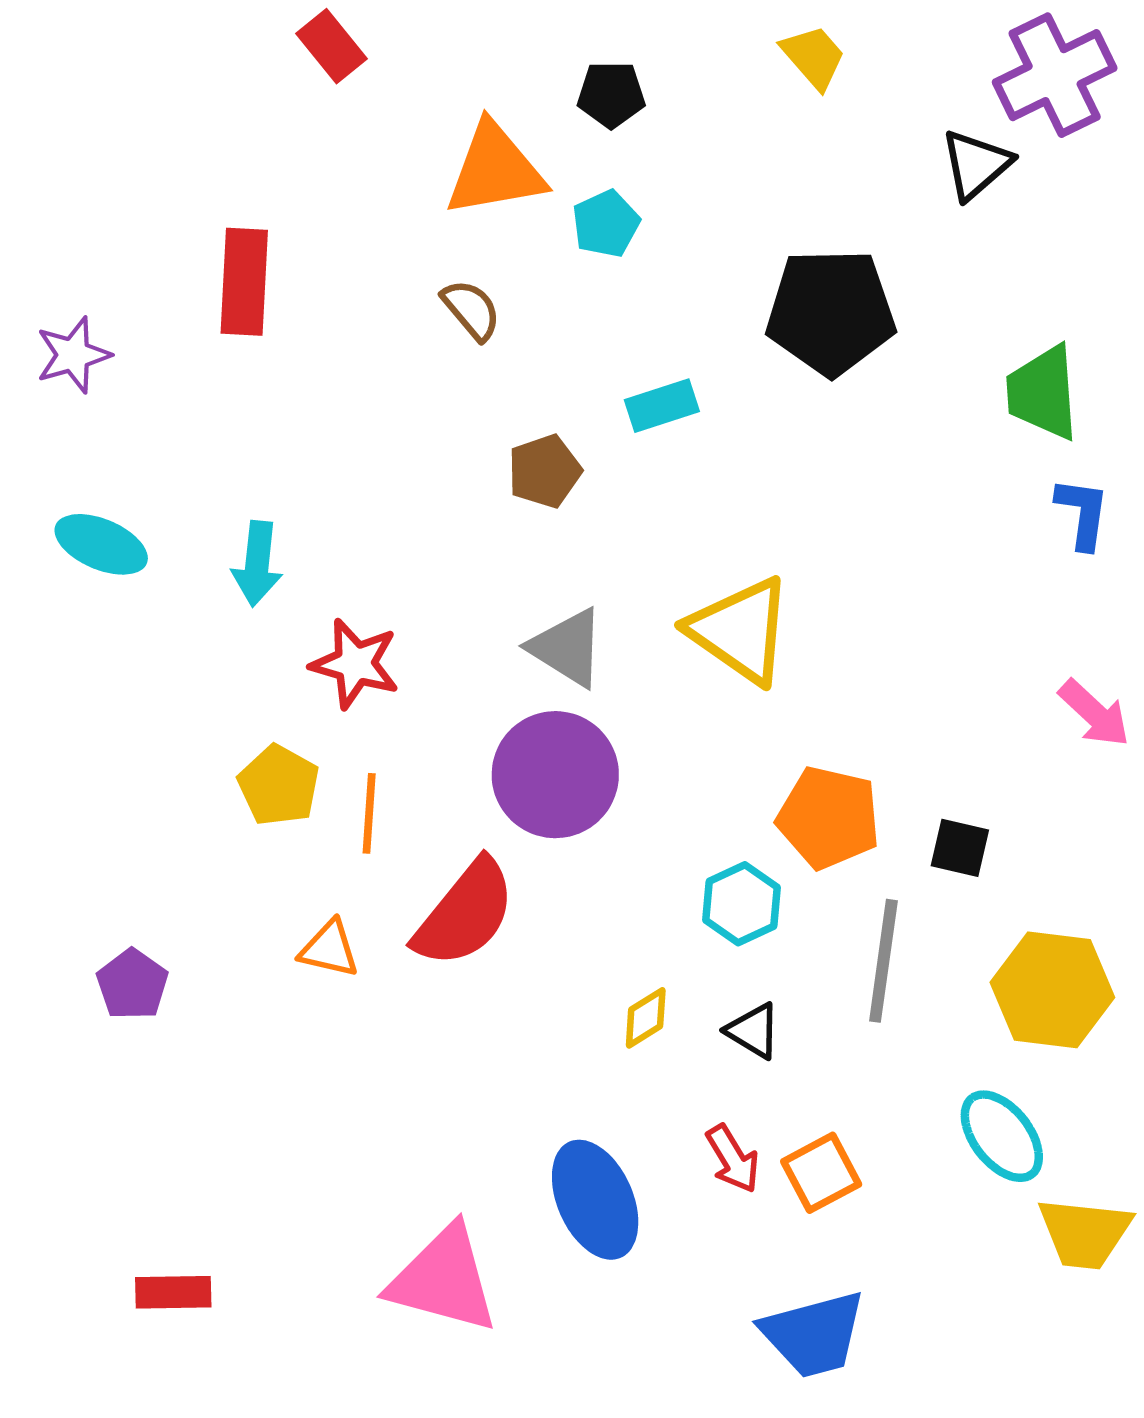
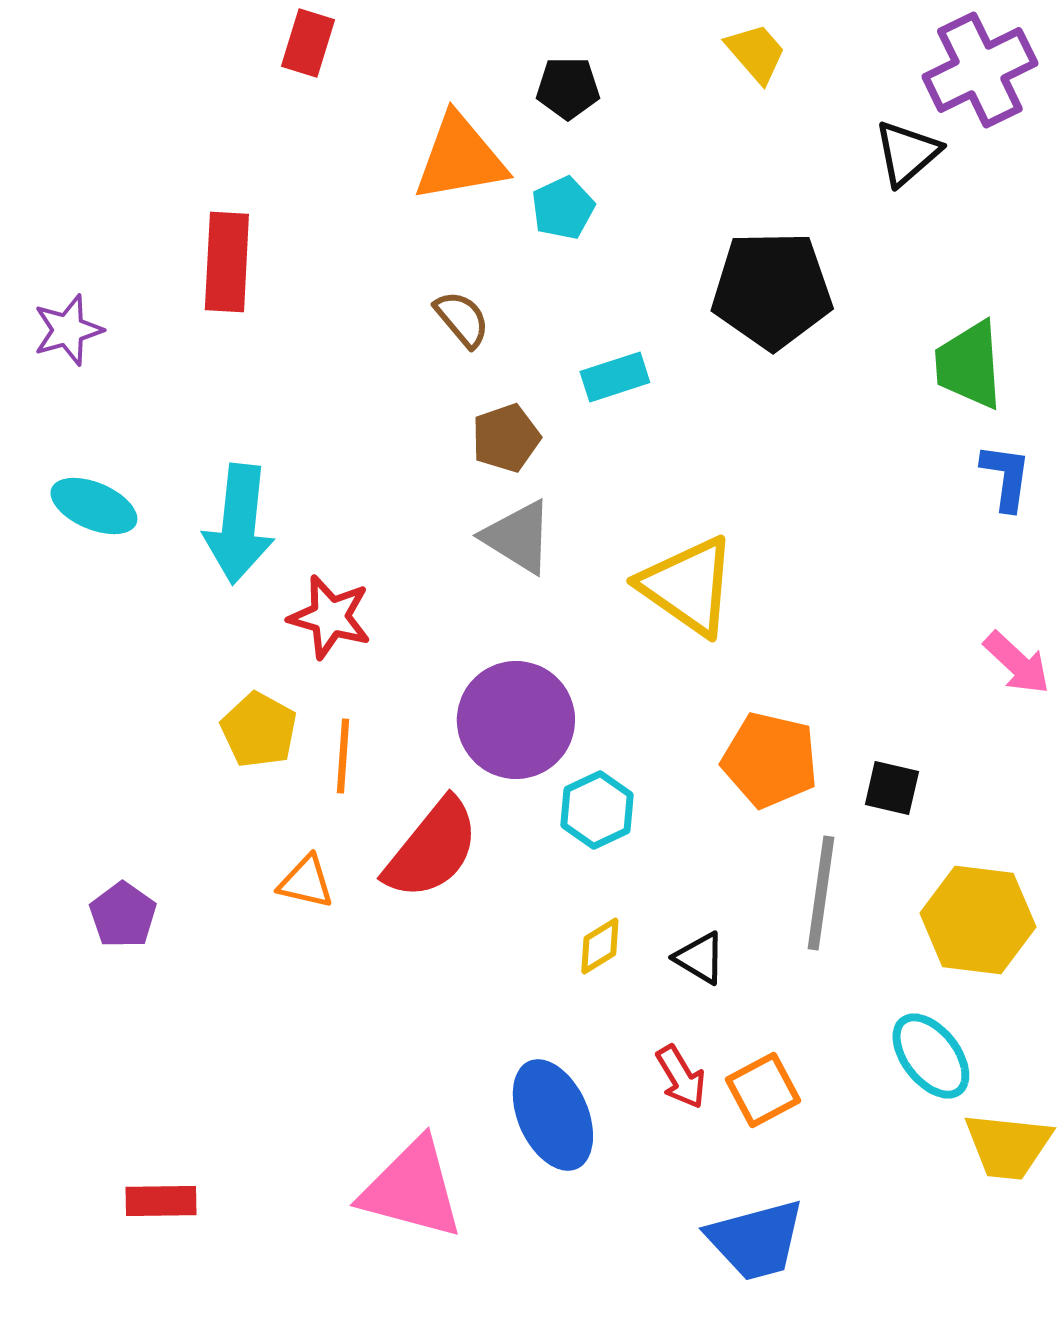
red rectangle: (331, 46) -> (308, 43), turned 56
brown semicircle: (471, 310) -> (462, 319), moved
cyan arrow: (257, 564) -> (239, 524), size x1.5
gray triangle: (567, 648) -> (518, 537), moved
cyan hexagon: (741, 904) -> (597, 810), moved

